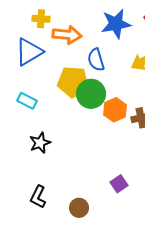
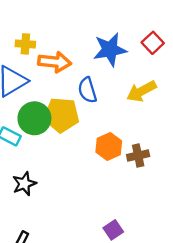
green circle: (91, 94) -> (34, 118), moved

